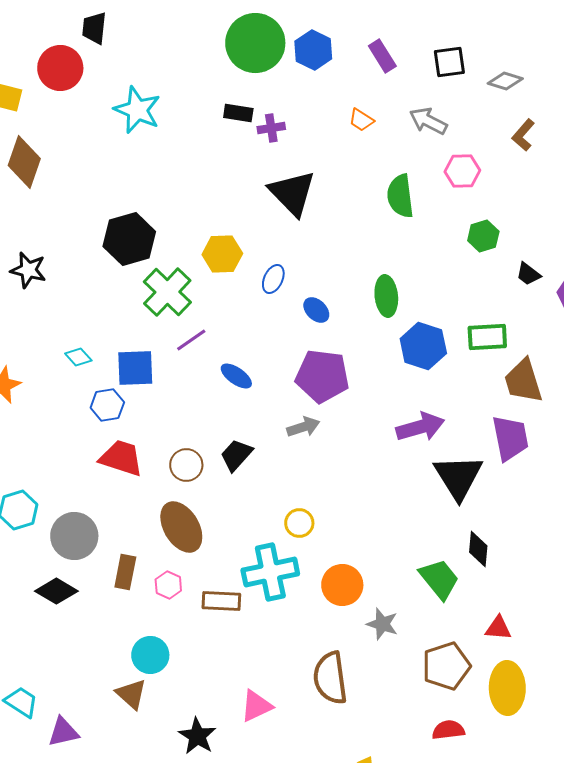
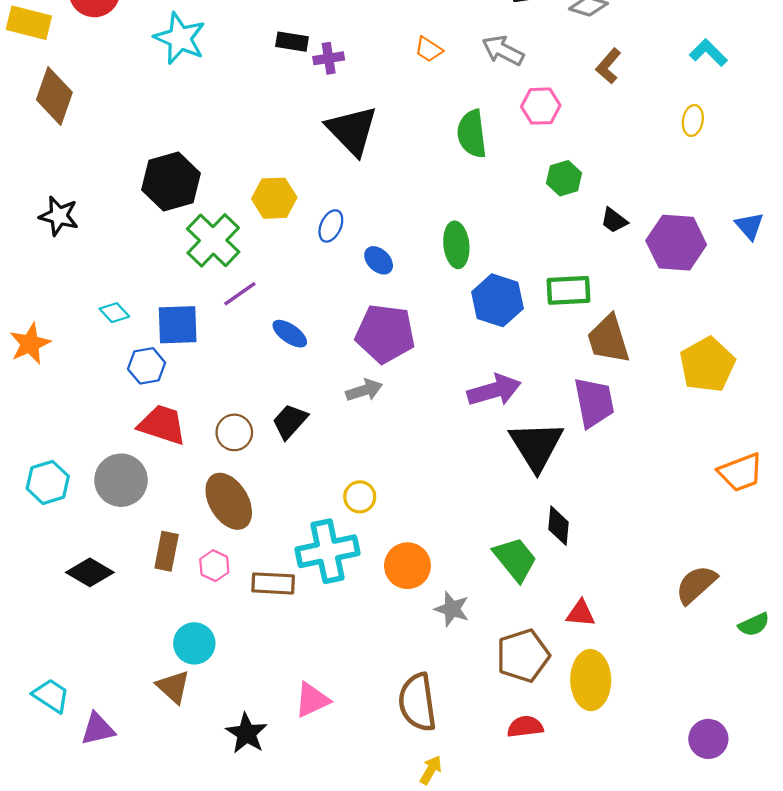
gray circle: (74, 536) -> (121, 480), moved
brown semicircle: (330, 678) -> (417, 702), moved

